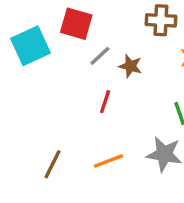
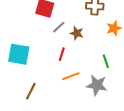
cyan square: (30, 46) -> (19, 54), moved, turned 35
orange line: (108, 161) -> (71, 76), moved

